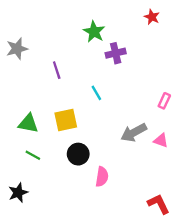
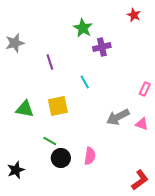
black circle: (78, 154) -> (61, 158), moved
green line: (33, 155) -> (50, 141), moved
red L-shape: (159, 204) -> (140, 180), turned 80

